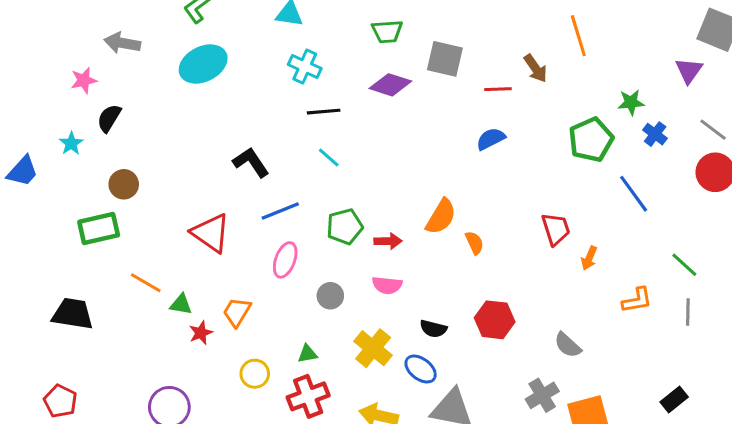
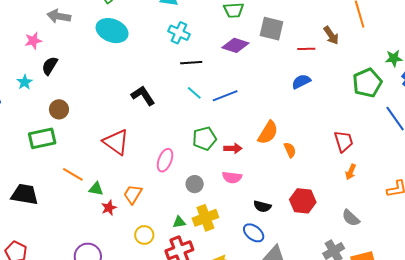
cyan ellipse: (203, 64) -> (112, 31), turned 48
blue line: (280, 211) -> (225, 96), moved
orange arrow: (589, 258) -> (351, 172), moved
yellow cross: (373, 348) -> (205, 218), moved, turned 30

